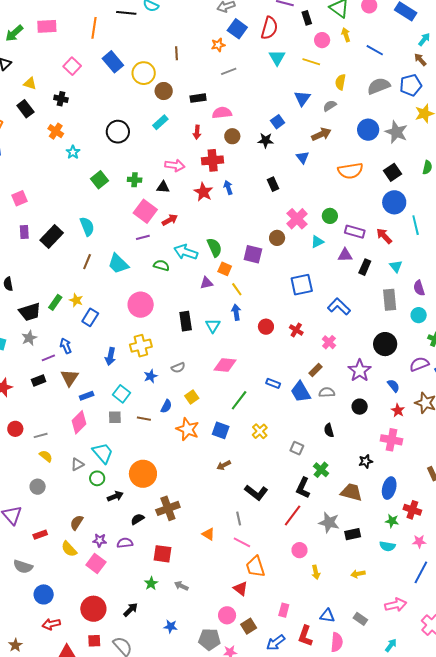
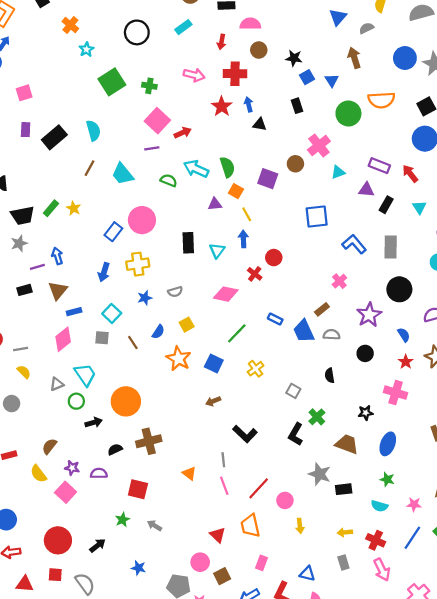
blue square: (278, 122) -> (307, 77), moved
brown arrow: (321, 134) -> (354, 58), turned -90
green square: (100, 180) -> (112, 82), size x1.4
black triangle: (163, 187) -> (260, 124), moved
green circle: (330, 216) -> (348, 113), moved, size x1.5
gray rectangle: (390, 300) -> (391, 247), moved
blue rectangle: (90, 317) -> (113, 232), moved
red cross: (296, 330) -> (255, 274), moved
brown line: (144, 419) -> (133, 342), turned 40
red cross: (412, 510) -> (376, 540), moved
red line: (293, 515) -> (259, 488), moved
pink line: (242, 542) -> (224, 486), turned 36
orange trapezoid: (255, 567) -> (250, 526), moved
pink arrow: (396, 605) -> (382, 570), turned 70
gray rectangle: (360, 619) -> (343, 562), moved, turned 32

